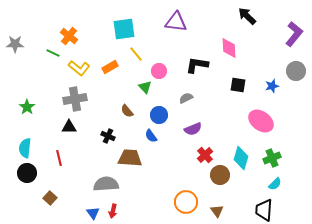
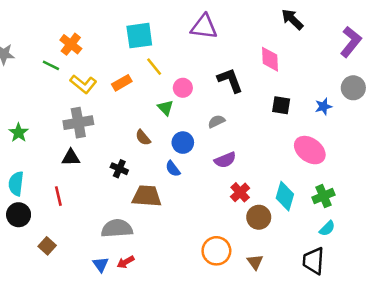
black L-shape: (197, 65) -> (230, 80), turned 60
red arrow: (113, 211) -> (126, 262), turned 48

